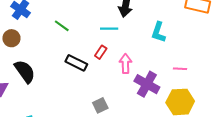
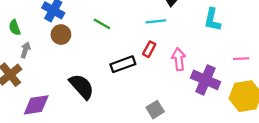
brown circle: (11, 38) -> (61, 35), moved
black rectangle: (76, 63) -> (123, 64), turned -40
black semicircle: (25, 71) -> (82, 86), moved

